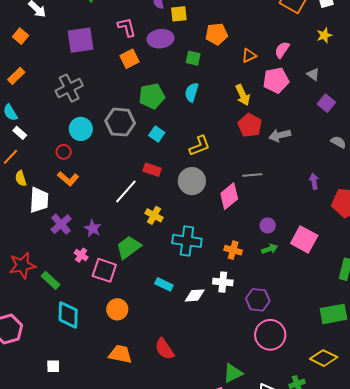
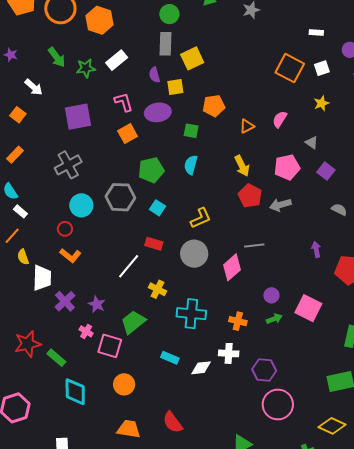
pink pentagon: (276, 80) -> (287, 167), moved

